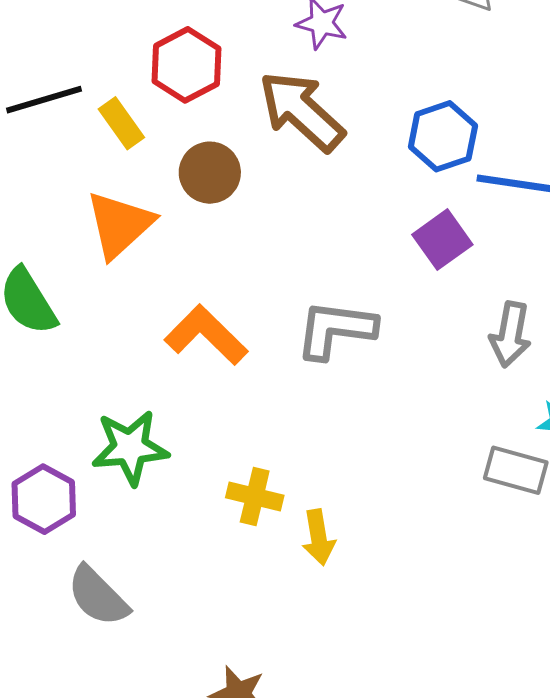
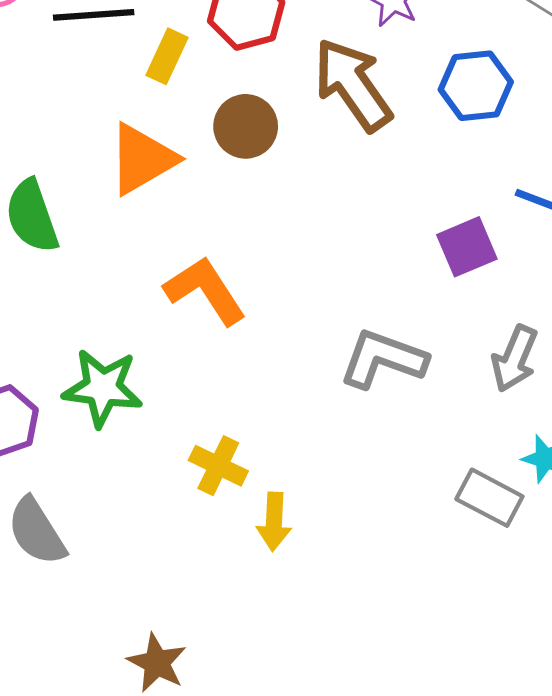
yellow rectangle: (121, 123) -> (167, 56), turned 48
blue hexagon: (443, 136) -> (476, 86), moved
gray L-shape: (336, 330) -> (383, 359), moved

